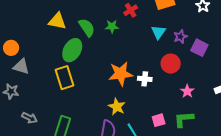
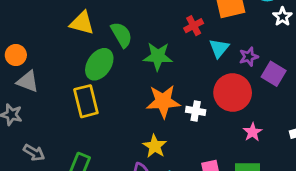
red cross: (131, 10) -> (194, 26), moved
green star: (112, 26) -> (158, 56), moved, size x1.5
red circle: (171, 64) -> (233, 93), size x1.4

